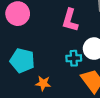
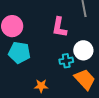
cyan pentagon: (22, 61) -> (19, 53), moved

